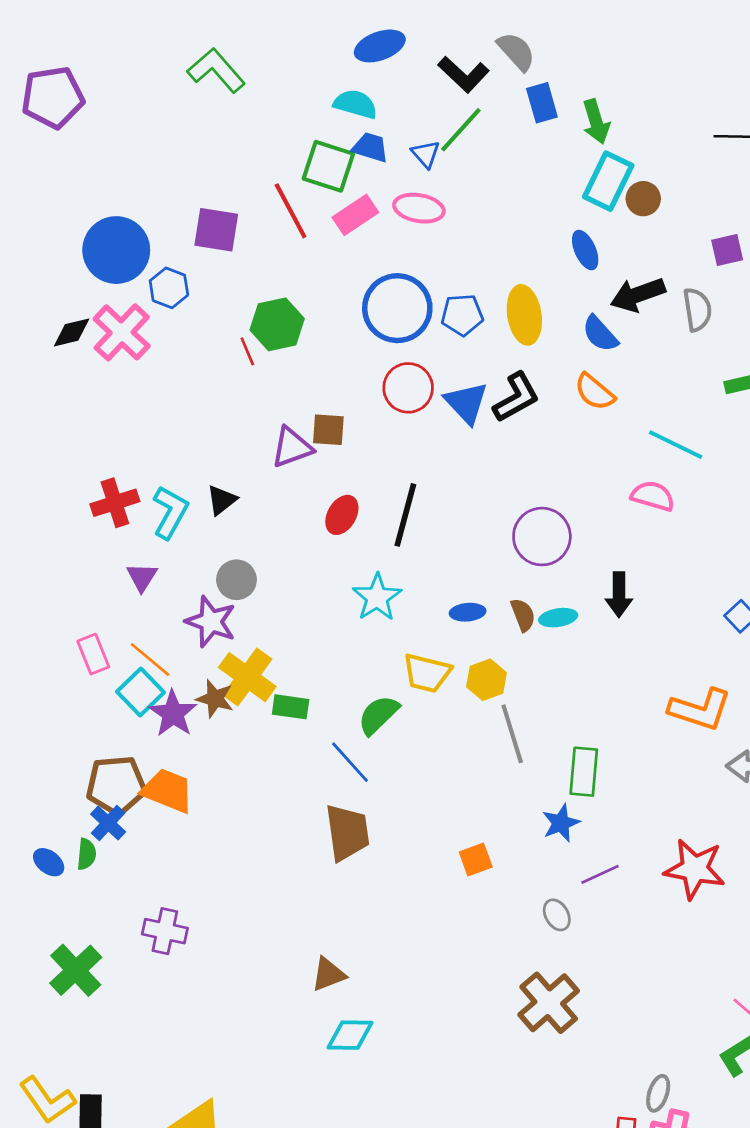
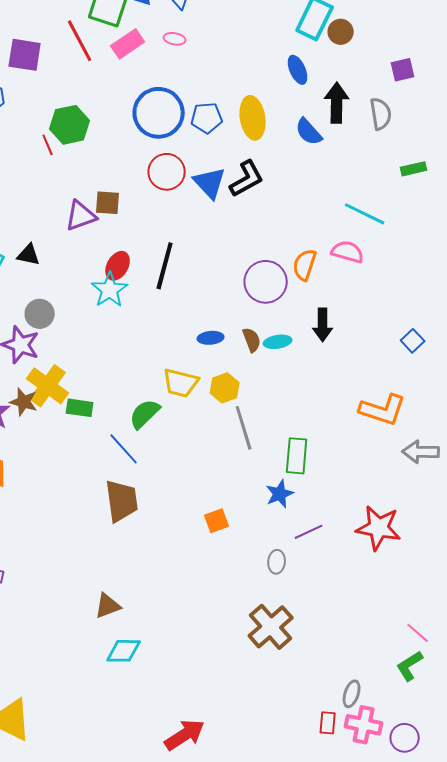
pink ellipse: (419, 208) -> (175, 39), size x0.6
black arrow: (638, 295) -> (337, 103), turned 111
orange semicircle: (595, 392) -> (305, 265), moved, turned 68
black triangle: (222, 500) -> (29, 255), turned 50
cyan star: (377, 597) -> (110, 290), moved
gray ellipse: (557, 915) -> (277, 562), turned 35

